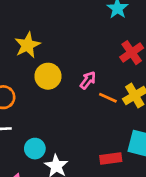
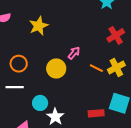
yellow circle: (48, 76) -> (56, 68), moved
pink arrow: (88, 80) -> (74, 53), moved

